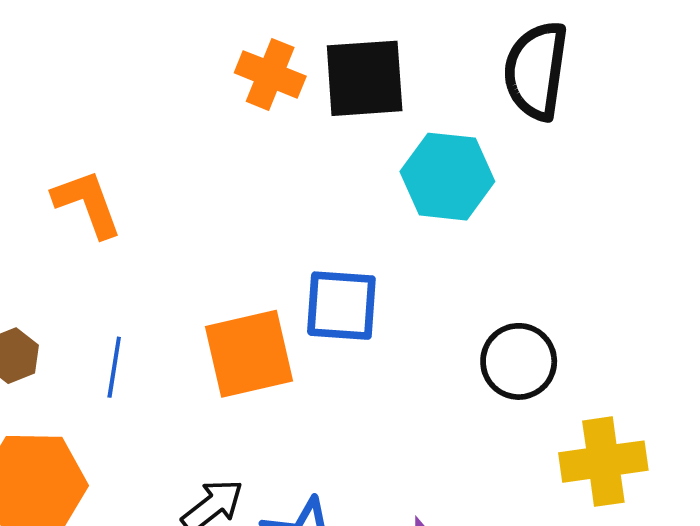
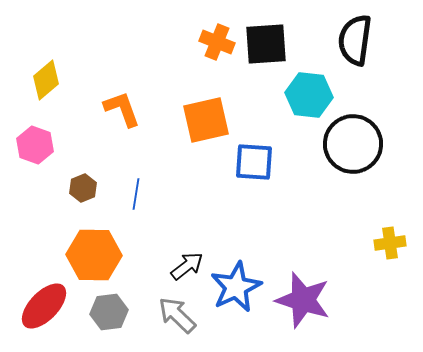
orange square: (249, 354) -> (206, 120), moved
black circle: (519, 361) -> (353, 144), moved, size x1.5
yellow cross: (603, 462) -> (390, 243), size x0.7

